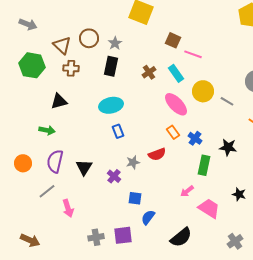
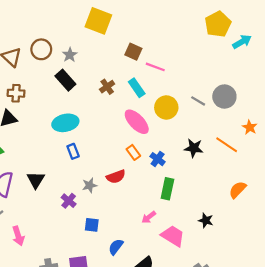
black rectangle: (111, 66) -> (65, 80), turned -54
brown cross: (71, 68) -> (16, 93), moved
gray line: (227, 101) -> (198, 101), moved
black star: (228, 147) -> (194, 148), moved
black triangle: (84, 167) -> (36, 180), moved
blue semicircle: (148, 217) -> (116, 247), moved

